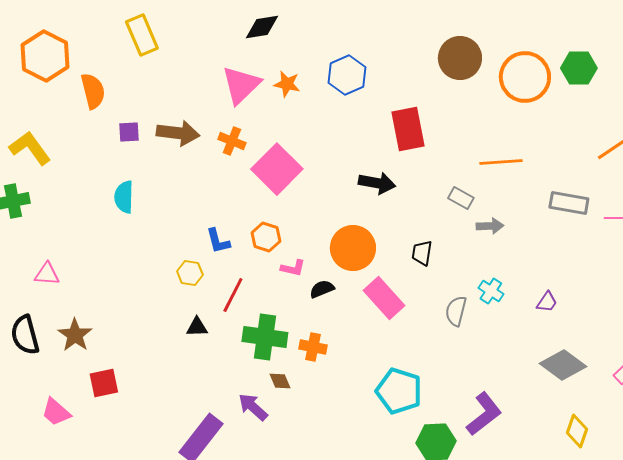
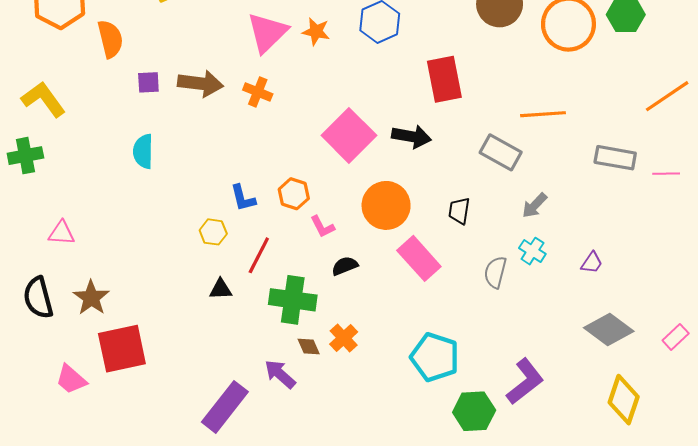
pink square: (277, 169) -> (349, 135), moved
gray rectangle: (461, 198) -> (501, 152), size x1.5
gray arrow: (490, 226) -> (535, 205), moved, turned 136
pink L-shape: (293, 268) -> (322, 227), turned 50
black semicircle: (322, 289) -> (345, 266), moved
orange cross: (313, 347) -> (344, 338), moved, turned 36
red square: (104, 383) -> (122, 349), size x1.6
yellow diamond: (577, 431) -> (624, 400), size x1.4

